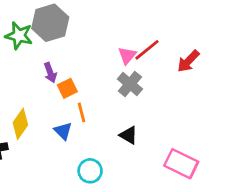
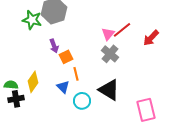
black triangle: (129, 135) -> (109, 90), size x1.6
pink rectangle: (181, 164) -> (146, 110), turned 50
cyan circle: (90, 171) -> (82, 101), moved

